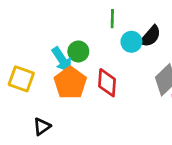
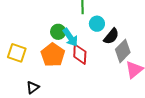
black semicircle: (150, 36) -> (111, 36), moved
cyan arrow: (62, 60) -> (70, 37), moved

